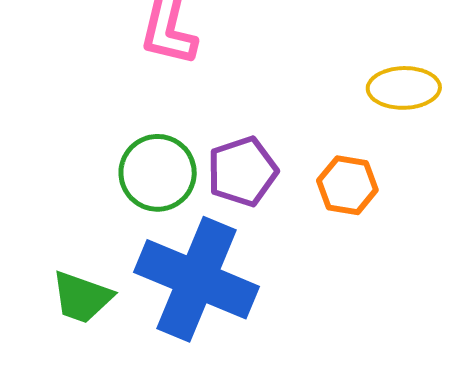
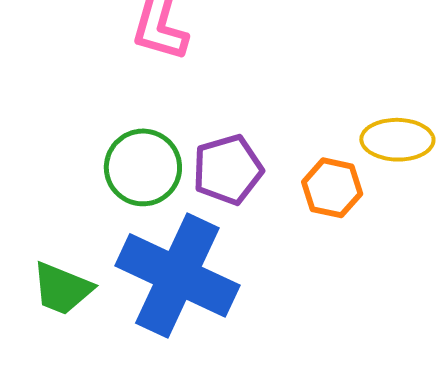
yellow ellipse: (404, 88) -> (397, 140), moved

